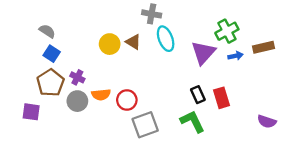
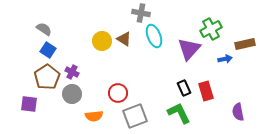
blue arrow: (236, 56) -> (225, 59), moved
orange semicircle: (101, 95) -> (94, 116), moved
purple semicircle: (267, 121) -> (238, 112), moved, turned 60

